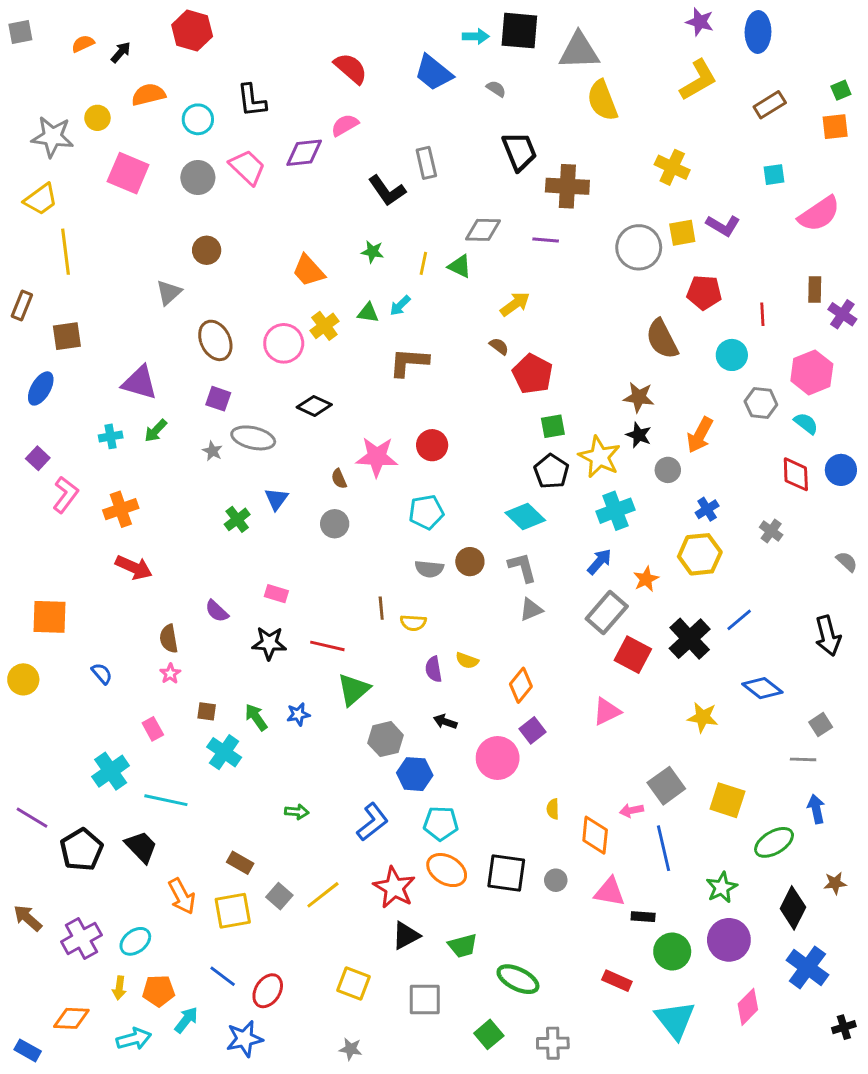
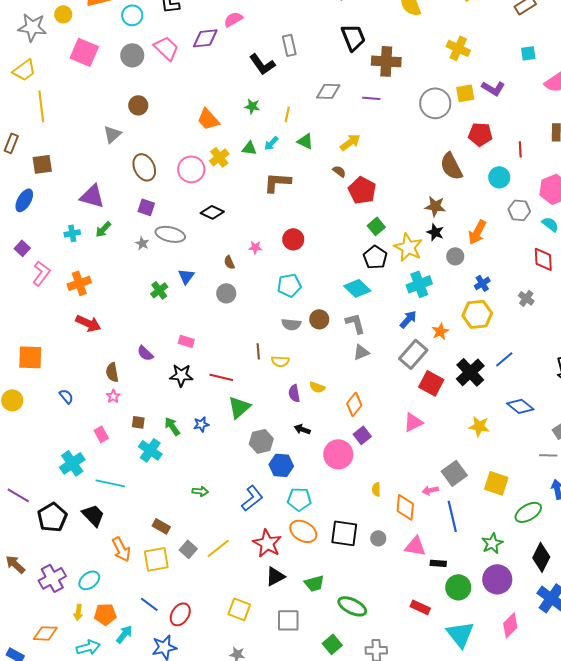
green triangle: (460, 266) -> (305, 141), moved
green square: (553, 426) -> (376, 226), turned -30
pink star: (377, 457) -> (255, 247), size x0.5

